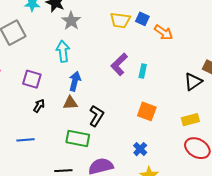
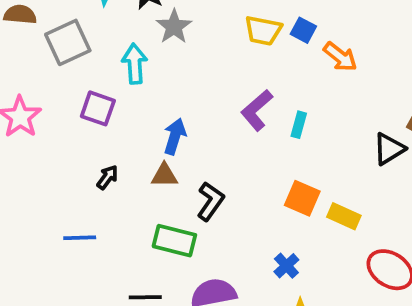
cyan arrow: (63, 51) -> (135, 64), moved
purple square: (32, 79) -> (98, 108), moved
yellow rectangle: (190, 120) -> (344, 216), moved, turned 36

